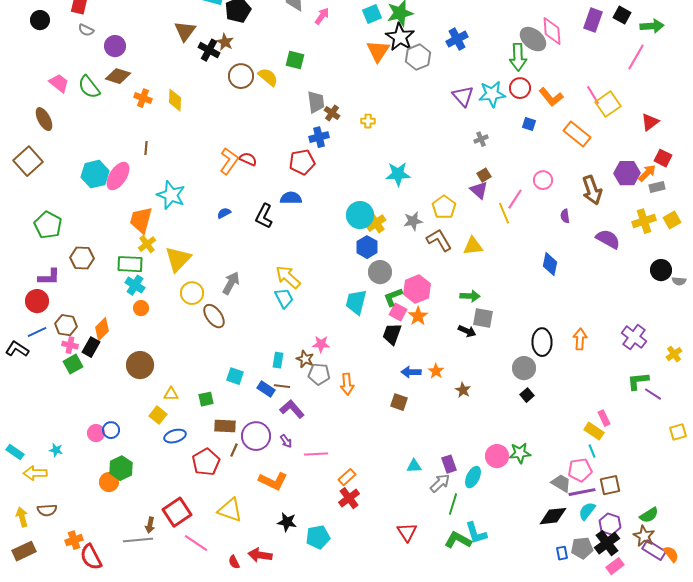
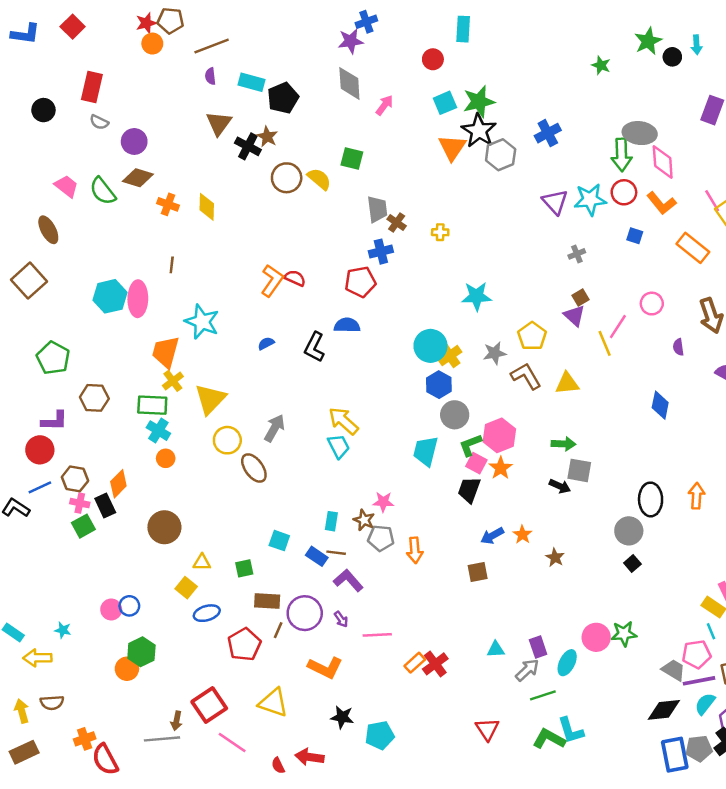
pink diamond: (552, 31) -> (663, 162), moved
gray ellipse: (533, 39) -> (640, 133), turned -32
pink ellipse: (118, 176) -> (138, 299), turned -32
black rectangle: (91, 347) -> (105, 505), turned -54
blue arrow: (411, 372) -> (492, 536), turned -30
brown square: (399, 402) -> (478, 572), turned -30
red cross: (349, 498) -> (435, 664), moved
green line: (453, 504) -> (543, 695), turned 55
blue rectangle: (562, 553) -> (675, 755), size x2.0

